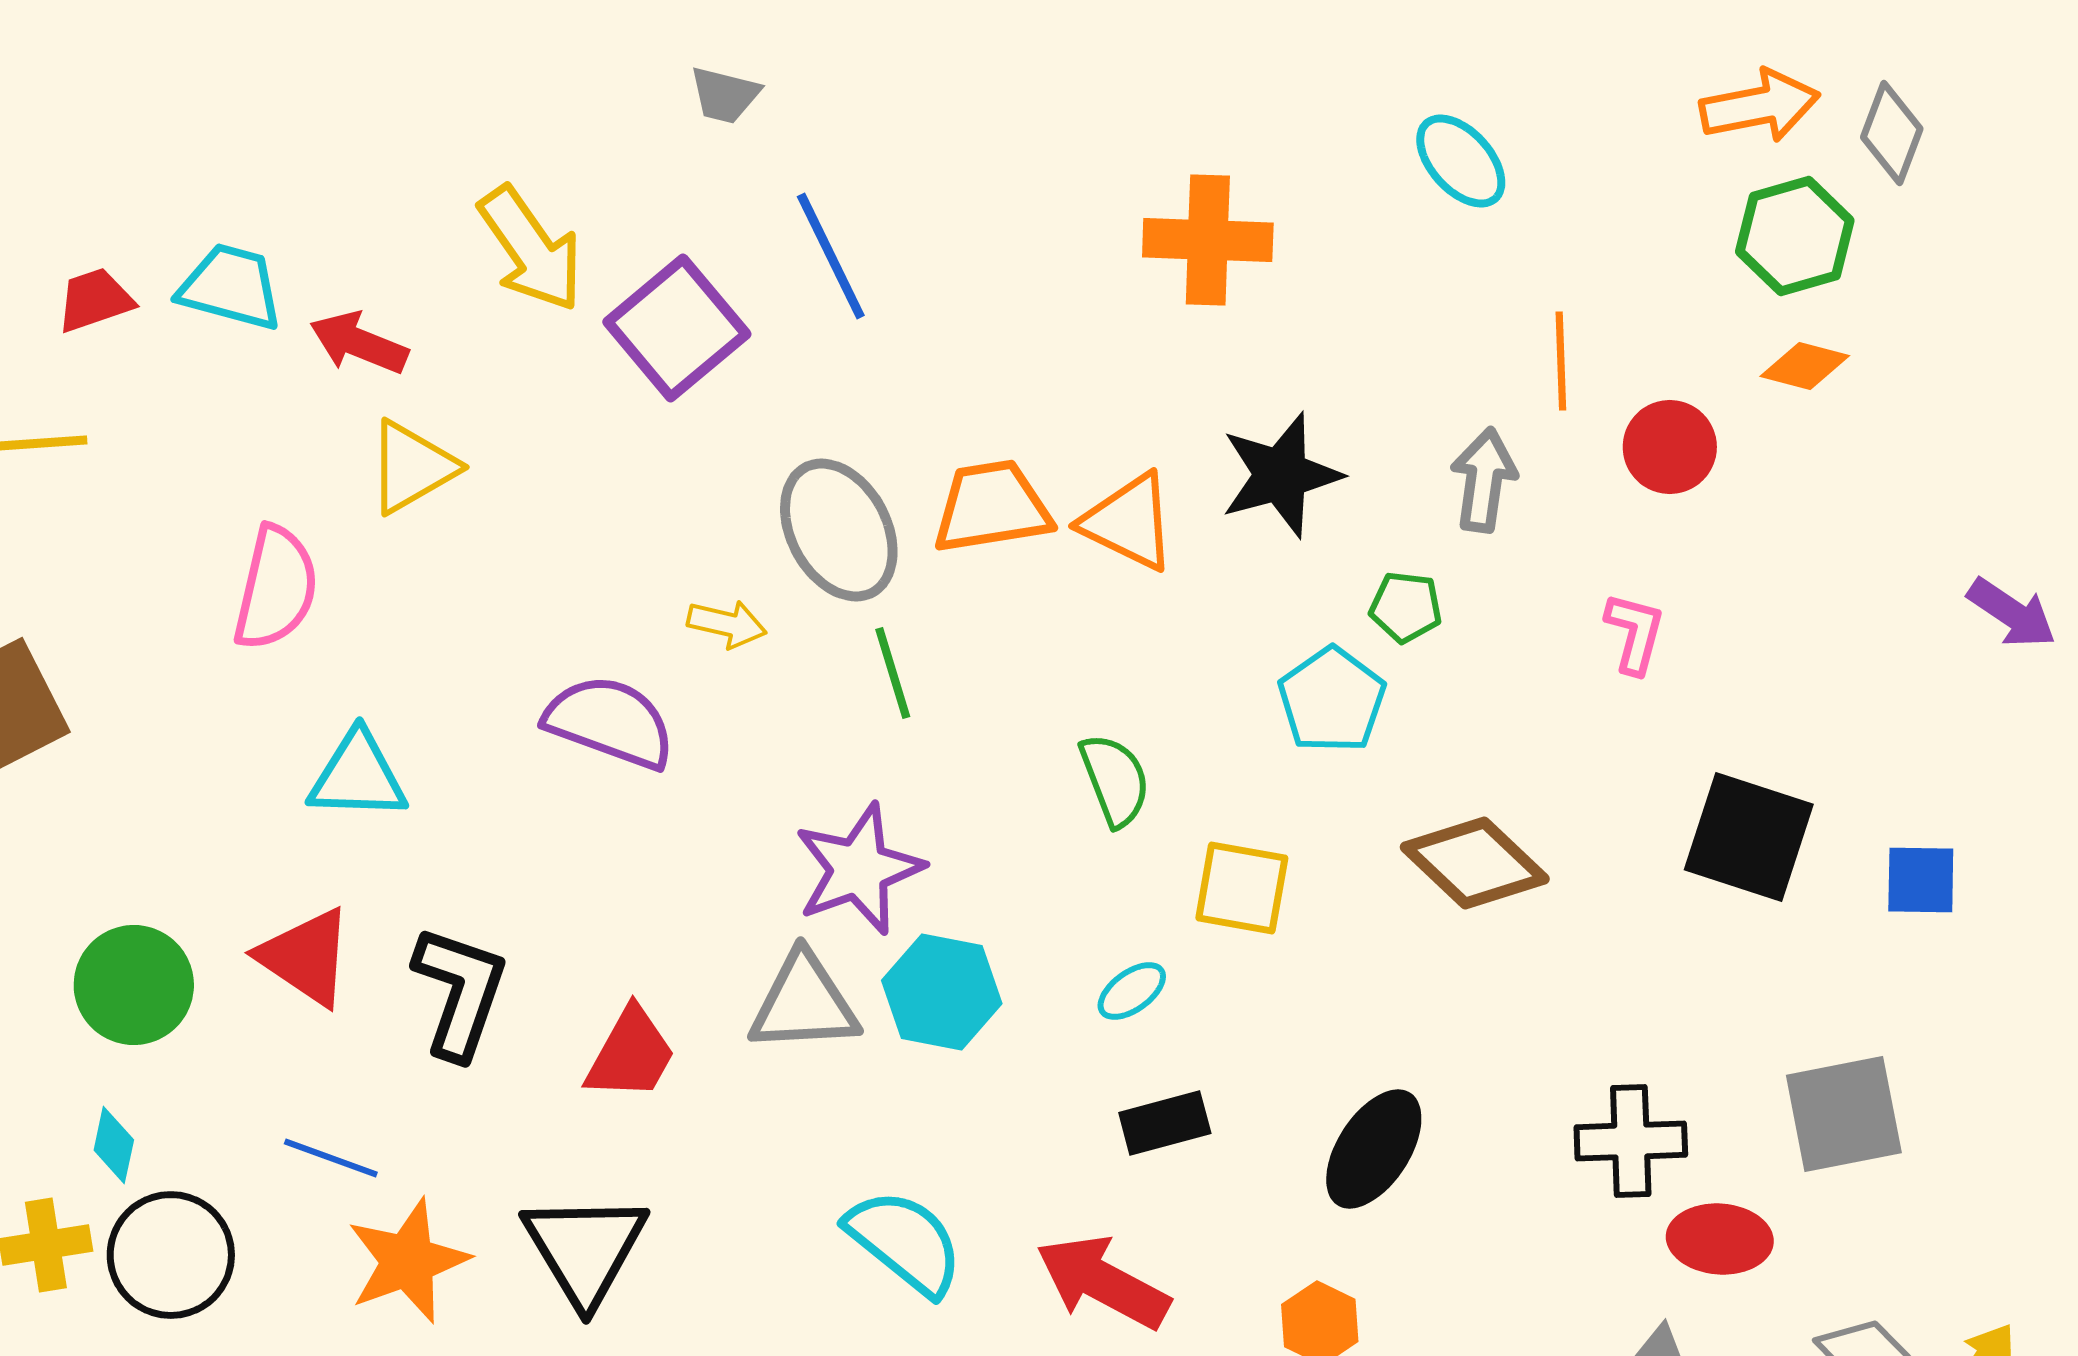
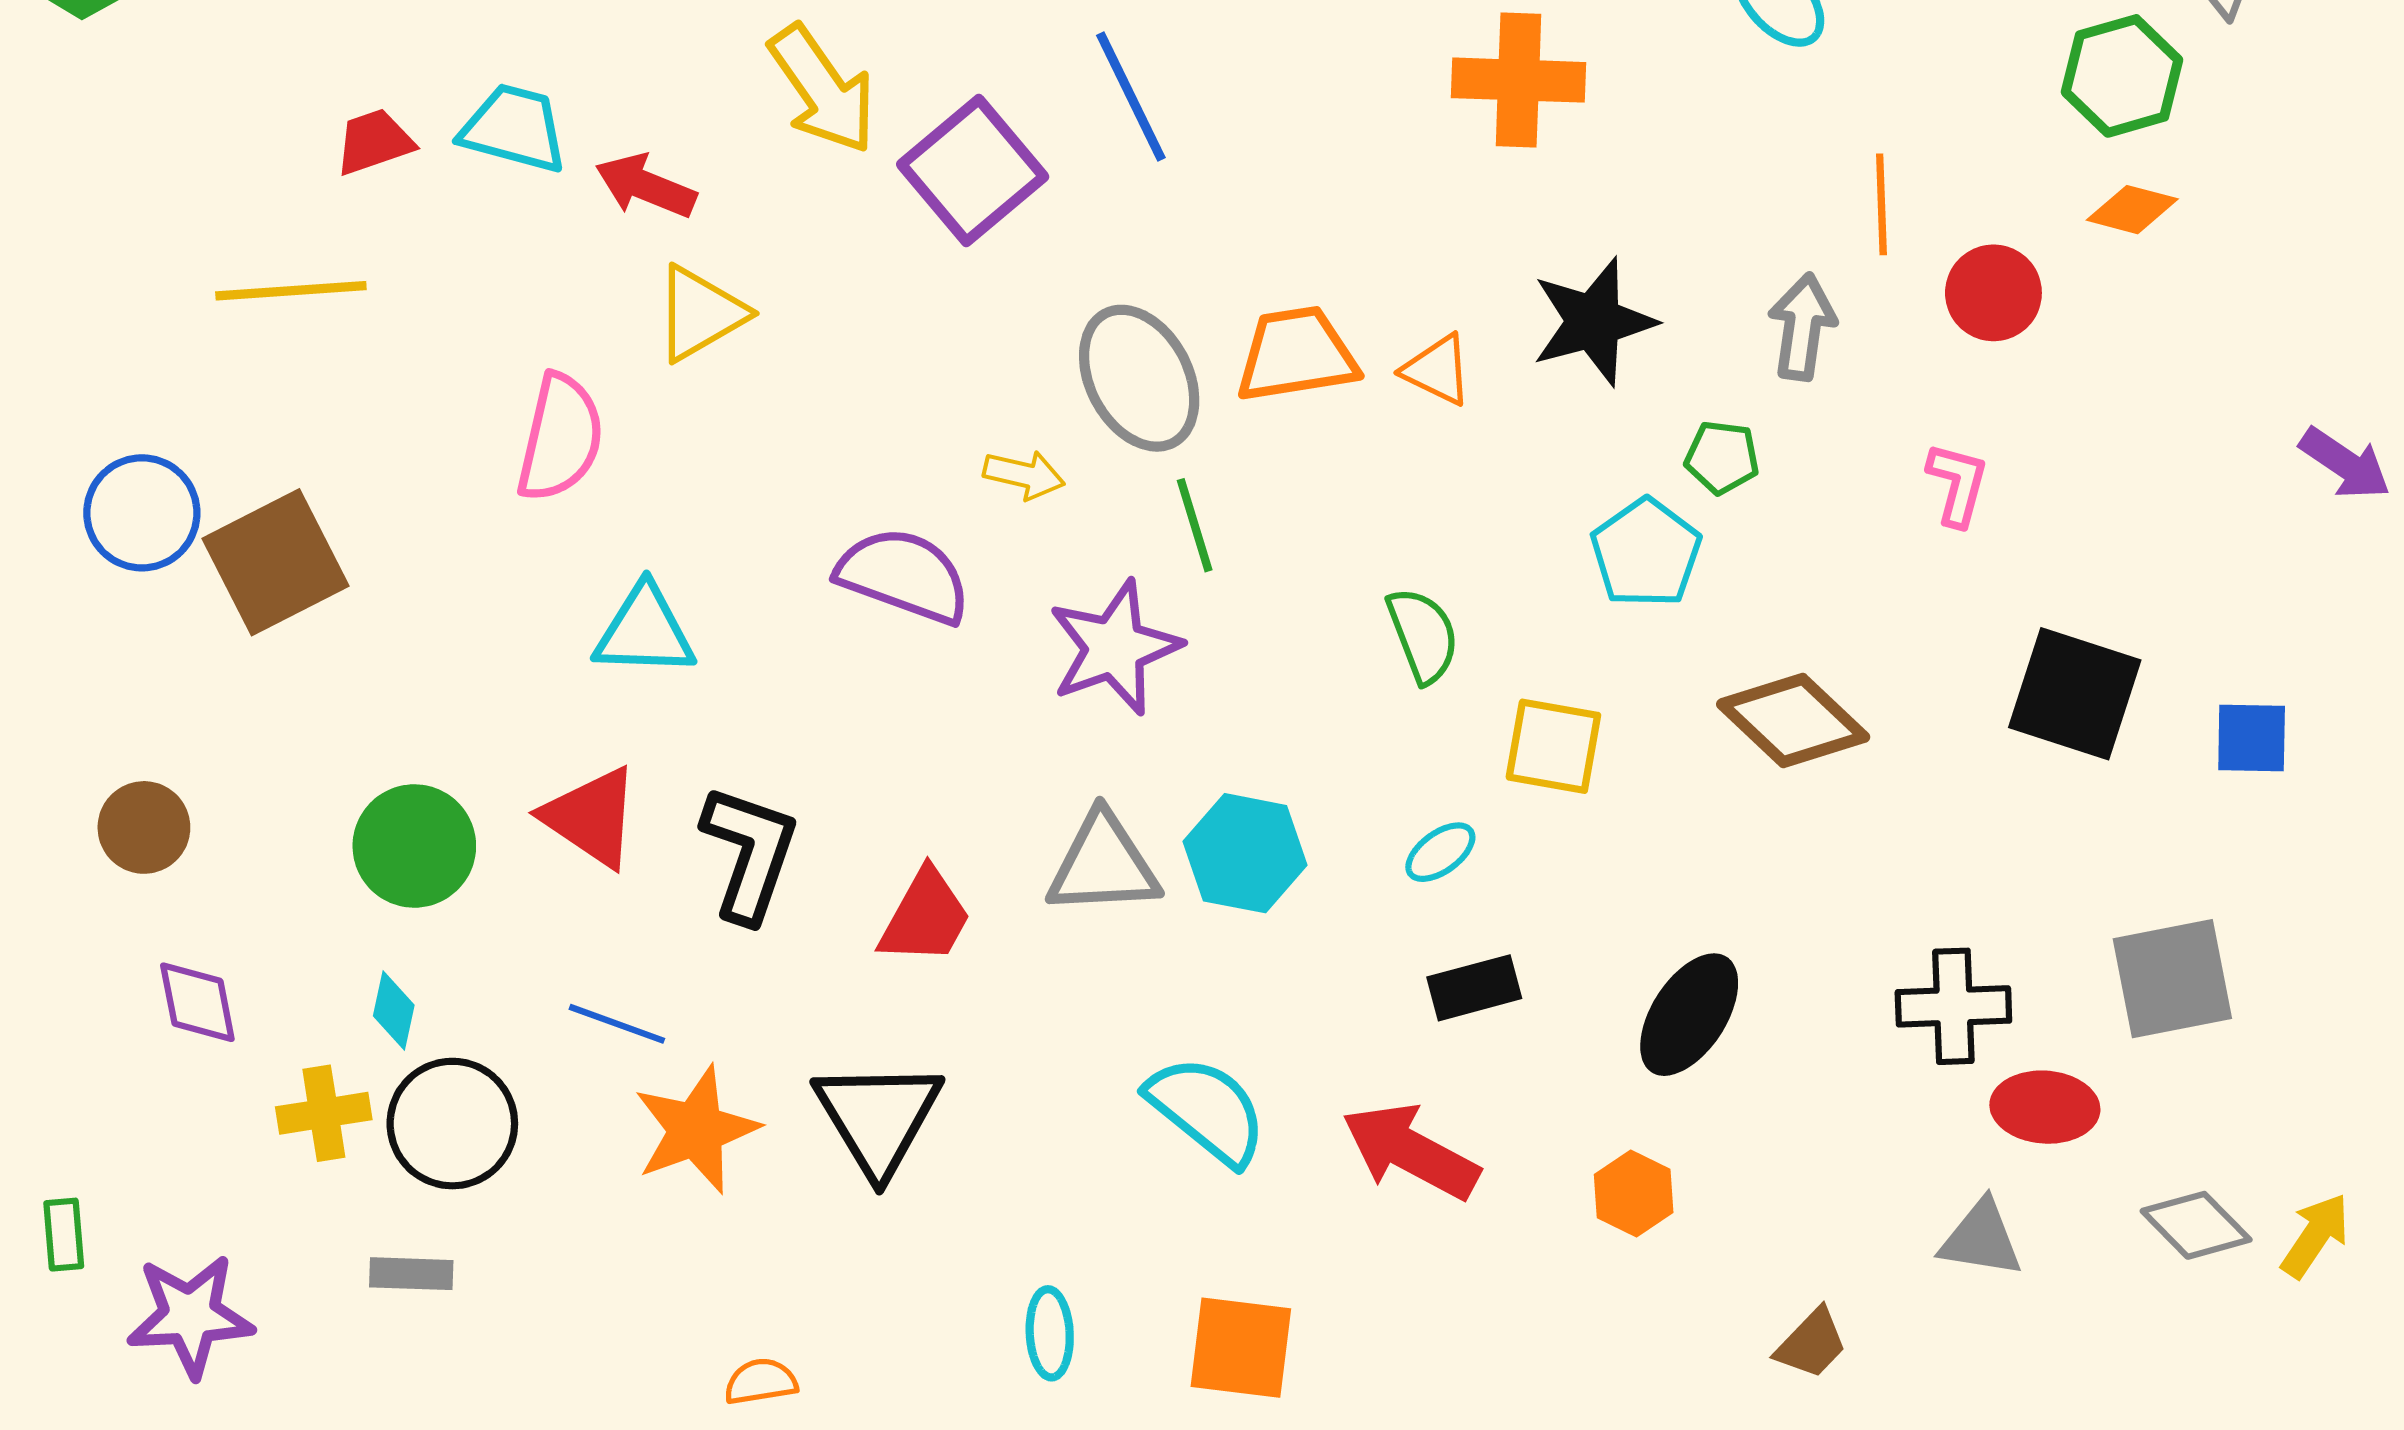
orange triangle: (1129, 522) -> (1437, 370), size x0.7
purple star: (859, 869) -> (1114, 648), moved

